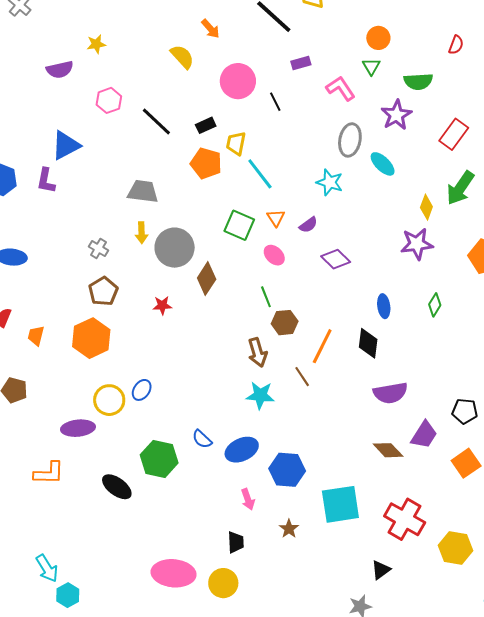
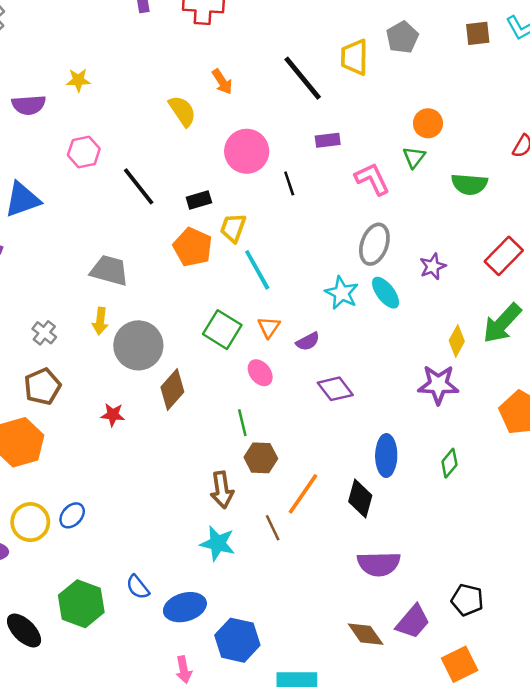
purple star: (396, 115) -> (433, 266), moved, size x0.7
cyan ellipse: (383, 164) -> (386, 293), moved
blue ellipse: (384, 306) -> (386, 456), size x1.4

